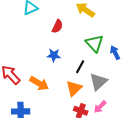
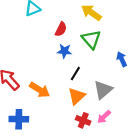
green triangle: (95, 43) -> (91, 39), moved
blue star: (54, 55) -> (64, 51), moved
black line: (80, 67) -> (75, 74), moved

